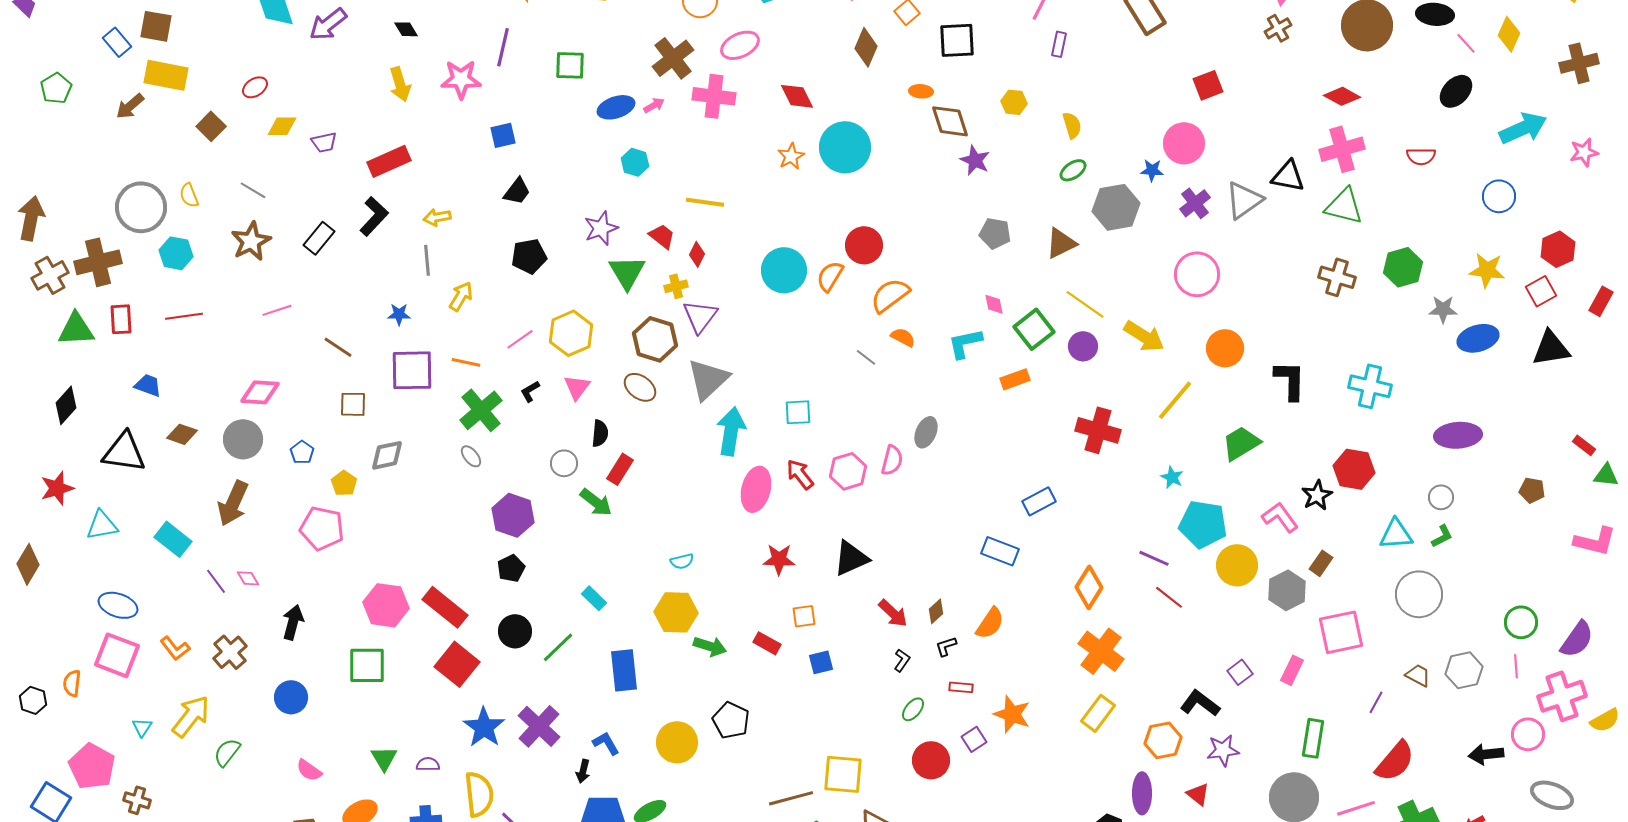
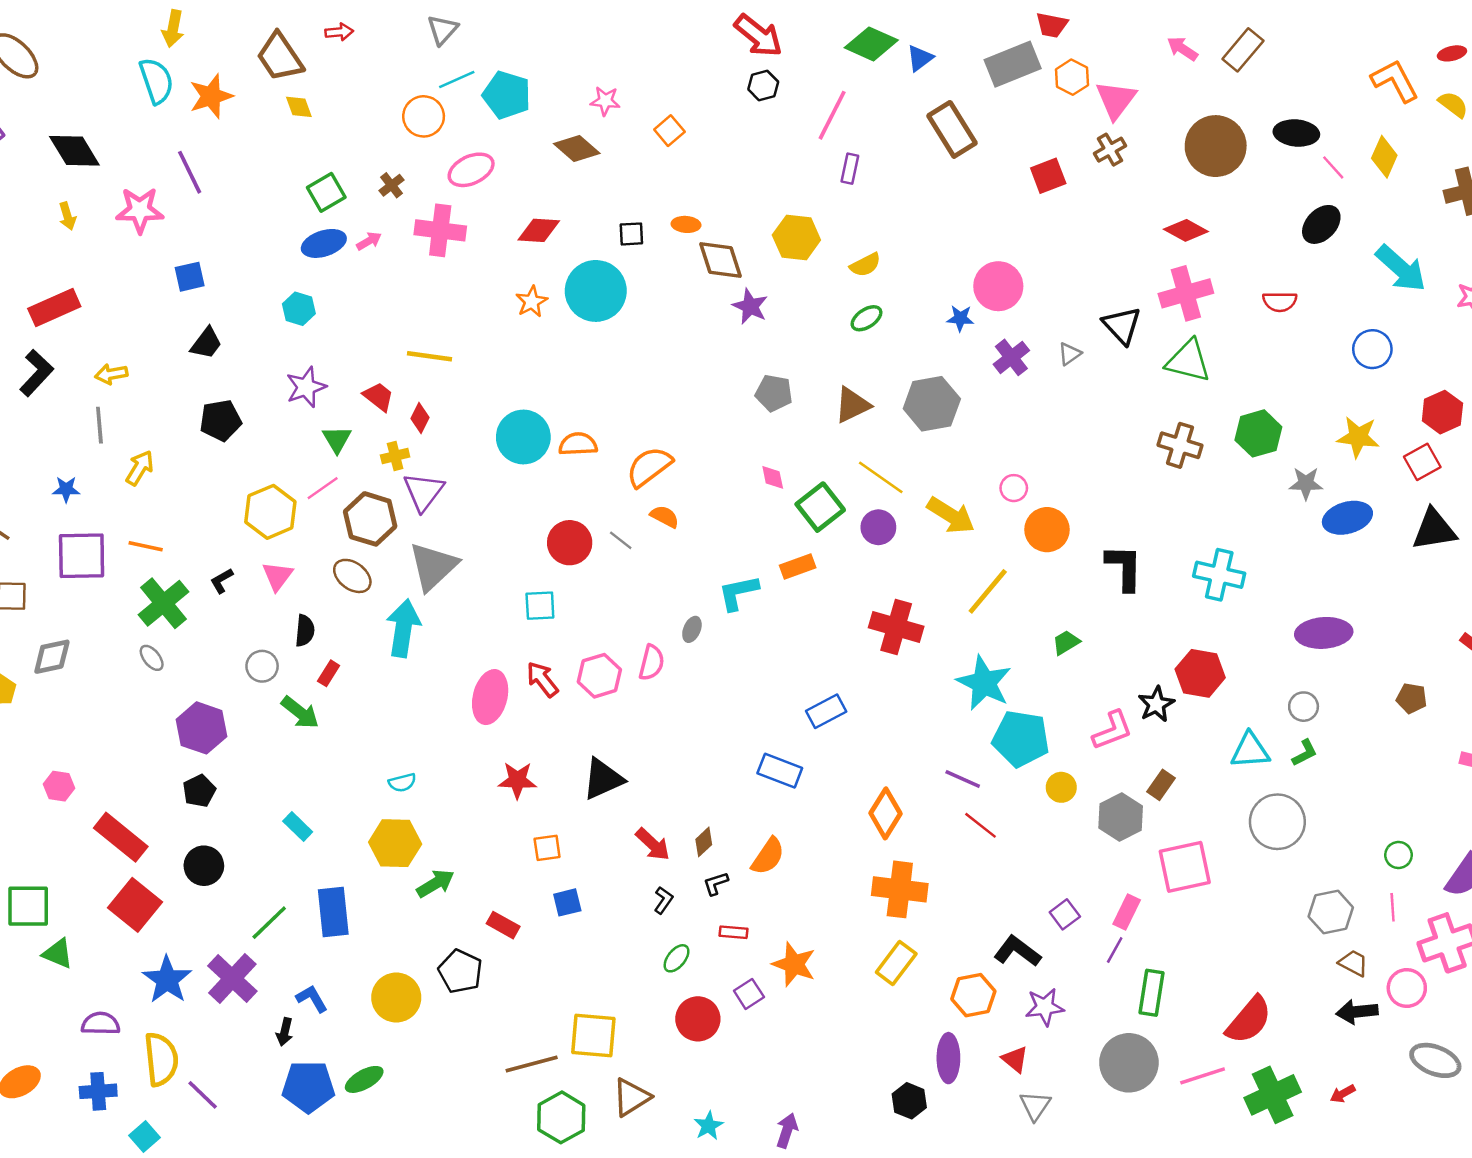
black diamond: (406, 29) -> (74, 151), size x1.8
black square: (957, 40) -> (631, 234), moved, size x0.6
purple line: (503, 47) -> (190, 172), turned -39
brown diamond: (866, 47) -> (577, 148), moved, turned -72
brown cross: (673, 58) -> (392, 185), size x0.5
green square: (570, 65) -> (326, 192), moved, turned -32
yellow arrow: (400, 84) -> (67, 216), size x0.7
red square: (1208, 85) -> (1048, 176), moved
red diamond: (797, 96) -> (539, 230), turned -60
yellow hexagon: (1014, 102) -> (796, 237), size x1.5
yellow semicircle: (1072, 125) -> (865, 265), turned 80
cyan arrow: (1523, 128) -> (1401, 268), turned 66
cyan hexagon: (635, 162) -> (299, 309), moved
black triangle: (1288, 176) -> (1122, 325), turned 36
gray triangle: (1244, 200) -> (1070, 354), size x0.5
gray hexagon: (1116, 207) -> (932, 404), moved
red circle: (864, 245) -> (570, 543), moved
green triangle: (627, 272) -> (337, 439), size x0.7
pink circle: (1197, 274) -> (1014, 488), moved, size x0.5
orange semicircle: (830, 276) -> (578, 444), turned 56
pink line: (520, 339) -> (323, 488), moved
cyan L-shape: (965, 343) -> (738, 593), moved
cyan arrow: (731, 431) -> (403, 628), moved
gray ellipse: (926, 432) -> (692, 629), size x0.7
green trapezoid: (1241, 443) -> (1066, 642), size x0.6
red rectangle: (620, 469) -> (329, 673), size x0.7
cyan star: (1172, 477) -> (984, 683), size x2.0
pink L-shape: (1280, 517) -> (1112, 730), turned 105
yellow circle: (1237, 565) -> (1061, 787), size x0.6
pink hexagon: (386, 605) -> (59, 786), moved, size x0.6
green circle: (1521, 622) -> (1399, 855), size x0.7
red rectangle: (767, 643) -> (503, 925), moved
green arrow: (710, 646) -> (435, 883), turned -48
green line: (558, 647) -> (269, 923), moved
orange cross: (1101, 651) -> (900, 889), turned -30
brown trapezoid: (1418, 675) -> (1353, 963), moved
purple line: (1376, 702) -> (1115, 950), moved
green triangle: (384, 758) -> (58, 954), moved, turned -36
purple semicircle: (428, 764) -> (101, 1024), size x1.4

